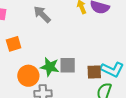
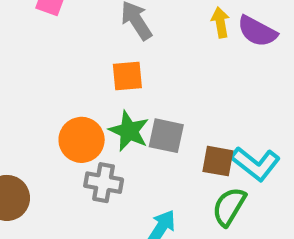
orange square: (14, 44) -> (127, 76), moved

